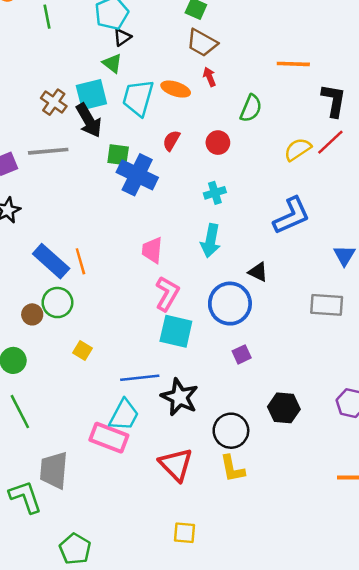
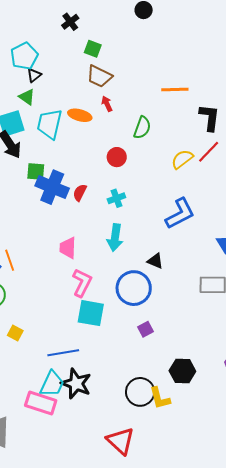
red semicircle: (171, 141) -> (80, 193), moved
black star: (180, 397) -> (76, 384), moved
red triangle: (176, 465) -> (120, 441), moved
yellow L-shape: (232, 469) -> (160, 398), moved

